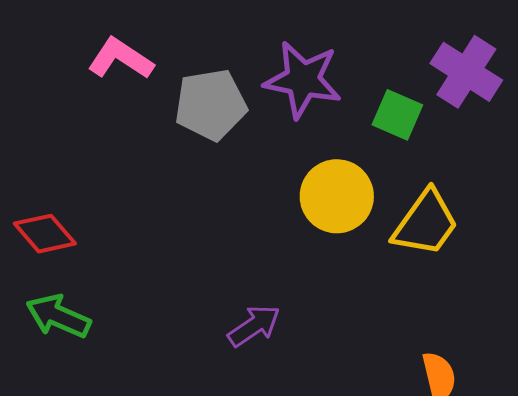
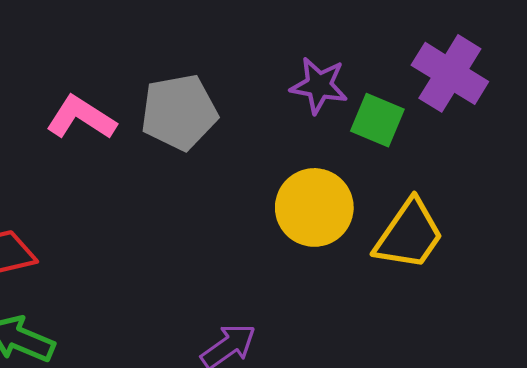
pink L-shape: (121, 59) -> (81, 118), moved
purple star: (303, 80) -> (319, 85), moved, size x0.7

